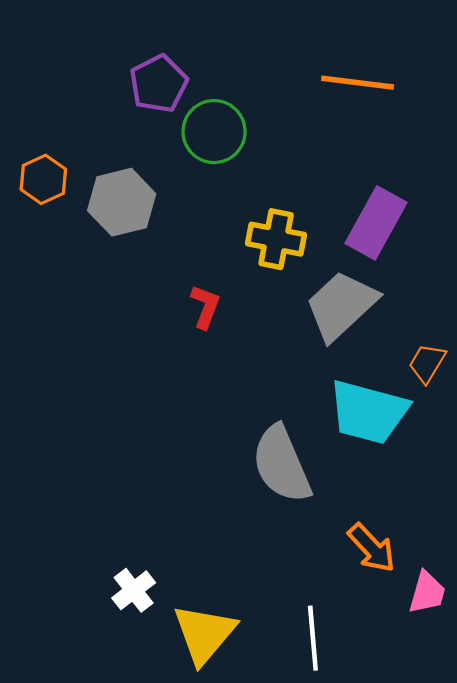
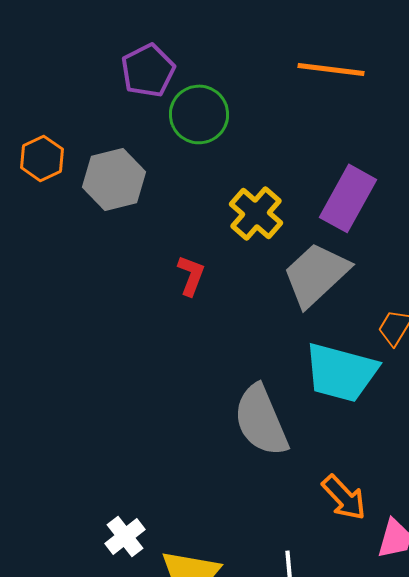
yellow cross: (276, 239) -> (256, 213), turned 30

